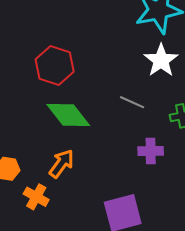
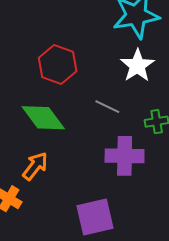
red hexagon: (55, 65) -> (58, 65), moved
purple cross: (151, 151) -> (125, 156), size x1.5

